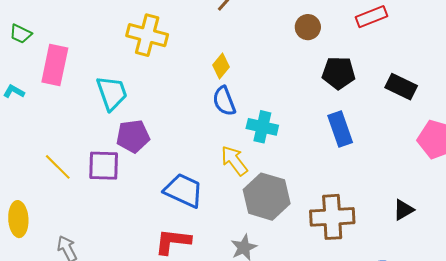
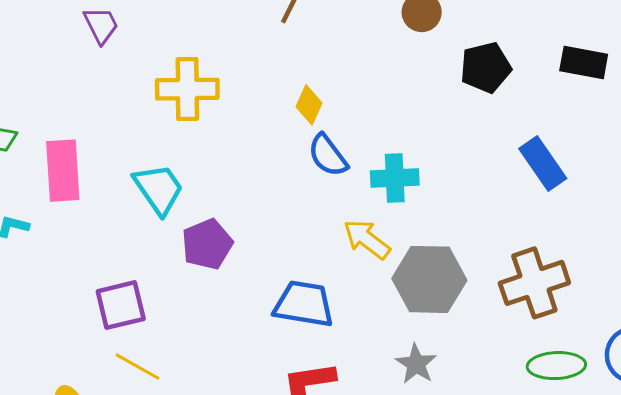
blue rectangle: (340, 129) -> (543, 164), moved
purple square: (104, 166) -> (121, 305), moved
yellow line: (58, 167) -> (138, 367), moved

